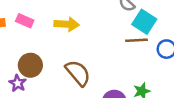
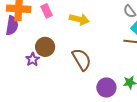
pink rectangle: (25, 21) -> (47, 11), turned 32

